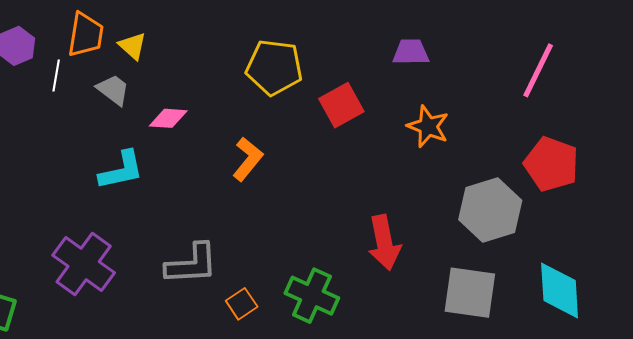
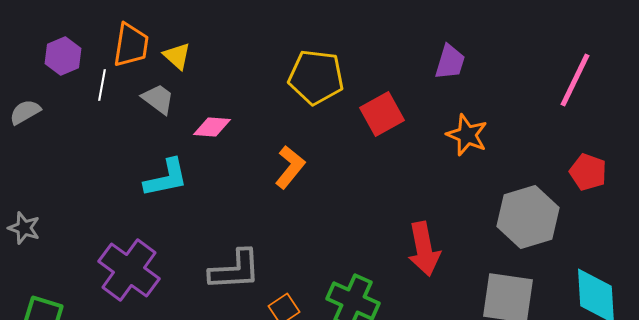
purple trapezoid: (411, 52) -> (450, 62), turned 108
red pentagon: (551, 164) -> (588, 172), size x0.7

